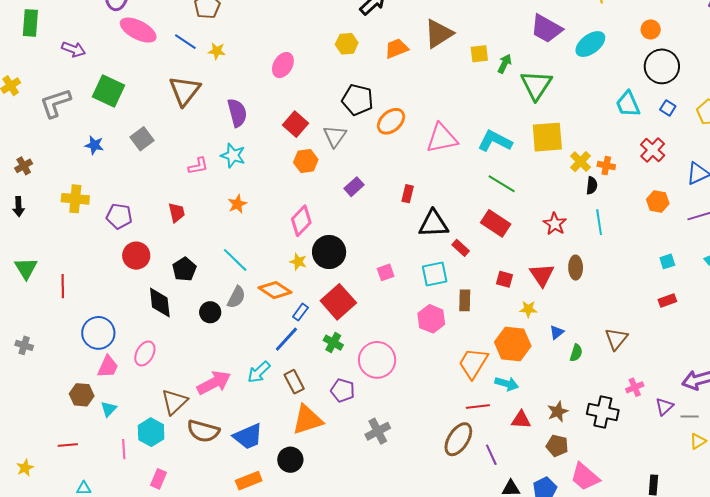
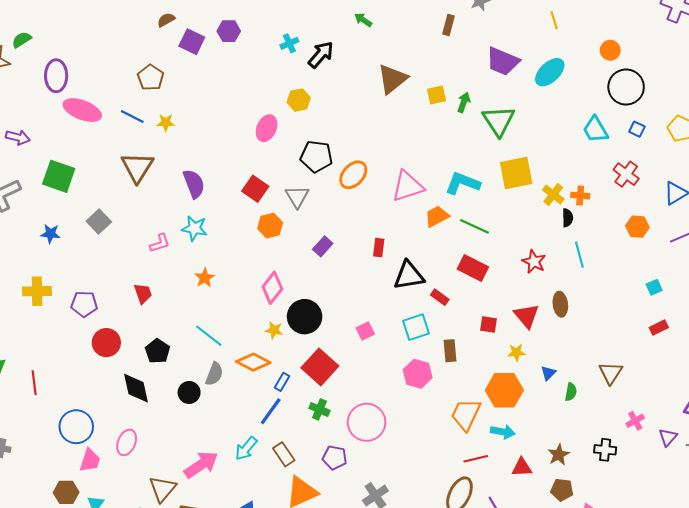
orange trapezoid: (396, 48) -> (437, 216), moved
pink ellipse: (283, 65) -> (267, 128), moved
black cross: (603, 412) -> (605, 450), size x0.7

